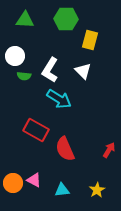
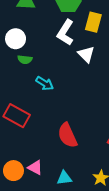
white L-shape: (50, 70) -> (65, 33), moved
cyan arrow: (59, 99) -> (45, 83), moved, size x0.7
red rectangle: (36, 130) -> (17, 116), moved

